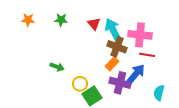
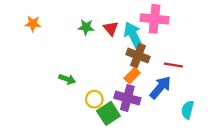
green star: (61, 20) -> (86, 27), moved
pink cross: (140, 35) -> (155, 19), moved
purple cross: (120, 83) -> (127, 98), moved

